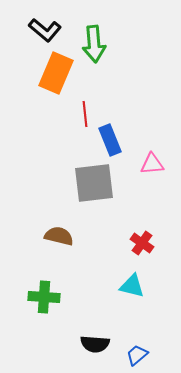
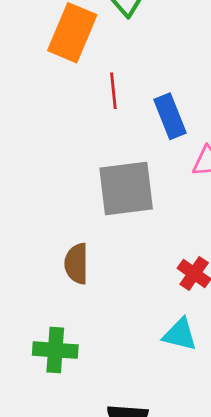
blue rectangle: (110, 140) -> (170, 116), moved
brown semicircle: (59, 236) -> (76, 264), turned -104

